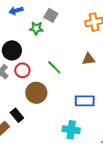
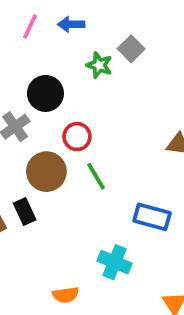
green line: (54, 67) -> (96, 176), moved
red circle: (22, 70) -> (77, 137), moved
brown circle: (36, 93) -> (46, 172), moved

